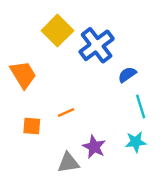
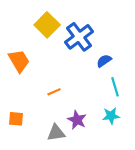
orange square: (32, 126) -> (16, 119), moved

